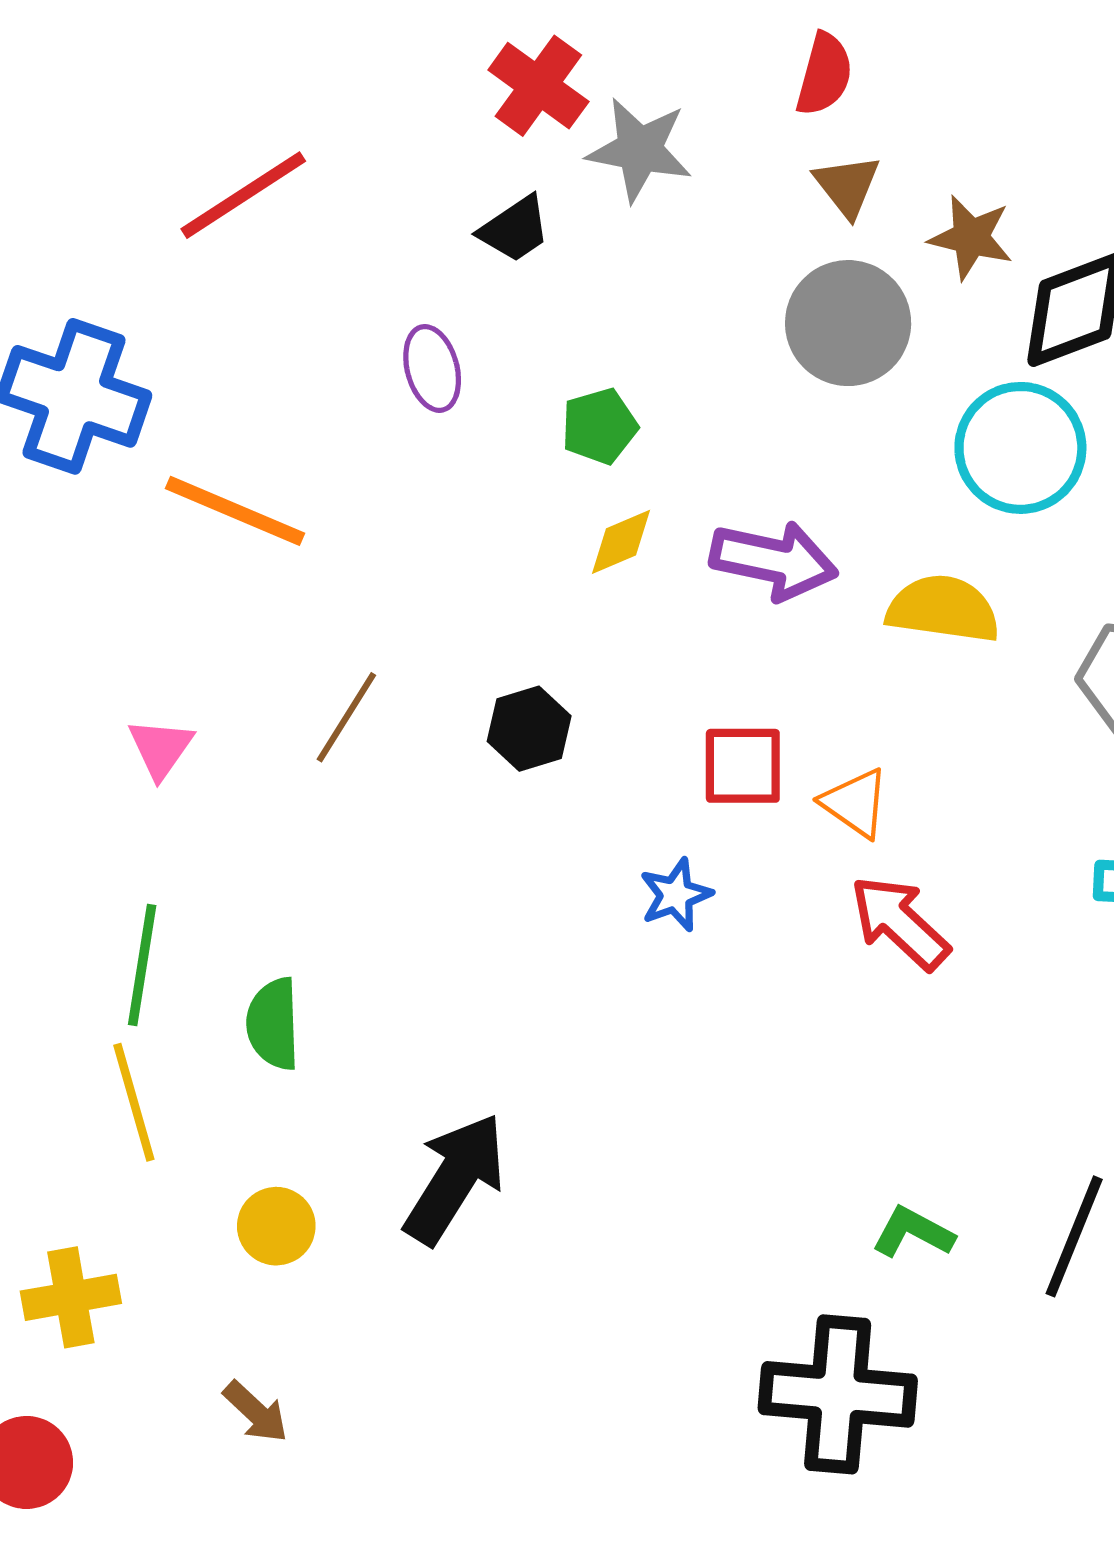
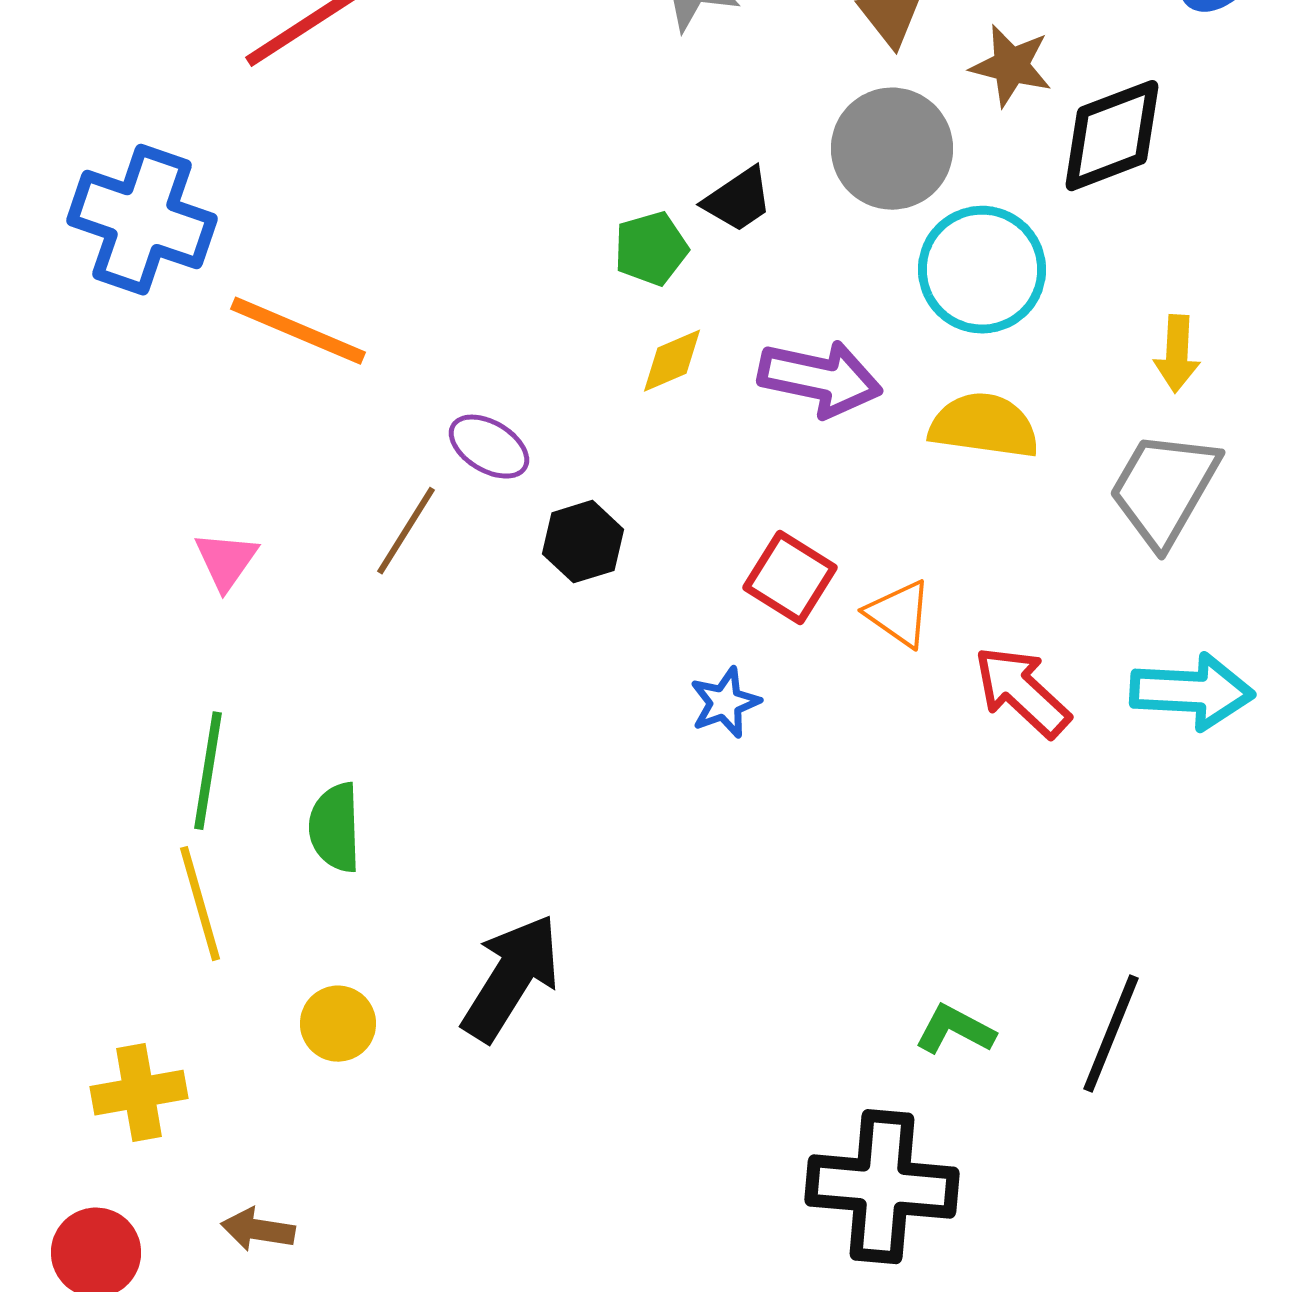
black trapezoid: (515, 229) -> (738, 200), moved
purple ellipse: (432, 368) -> (489, 447), moved, turned -44
cyan circle: (1020, 448) -> (982, 270), moved
red square: (743, 766) -> (790, 578), turned 32
red arrow: (900, 923) -> (1022, 692), moved
brown arrow: (256, 1412) -> (258, 1230), moved, turned 146

